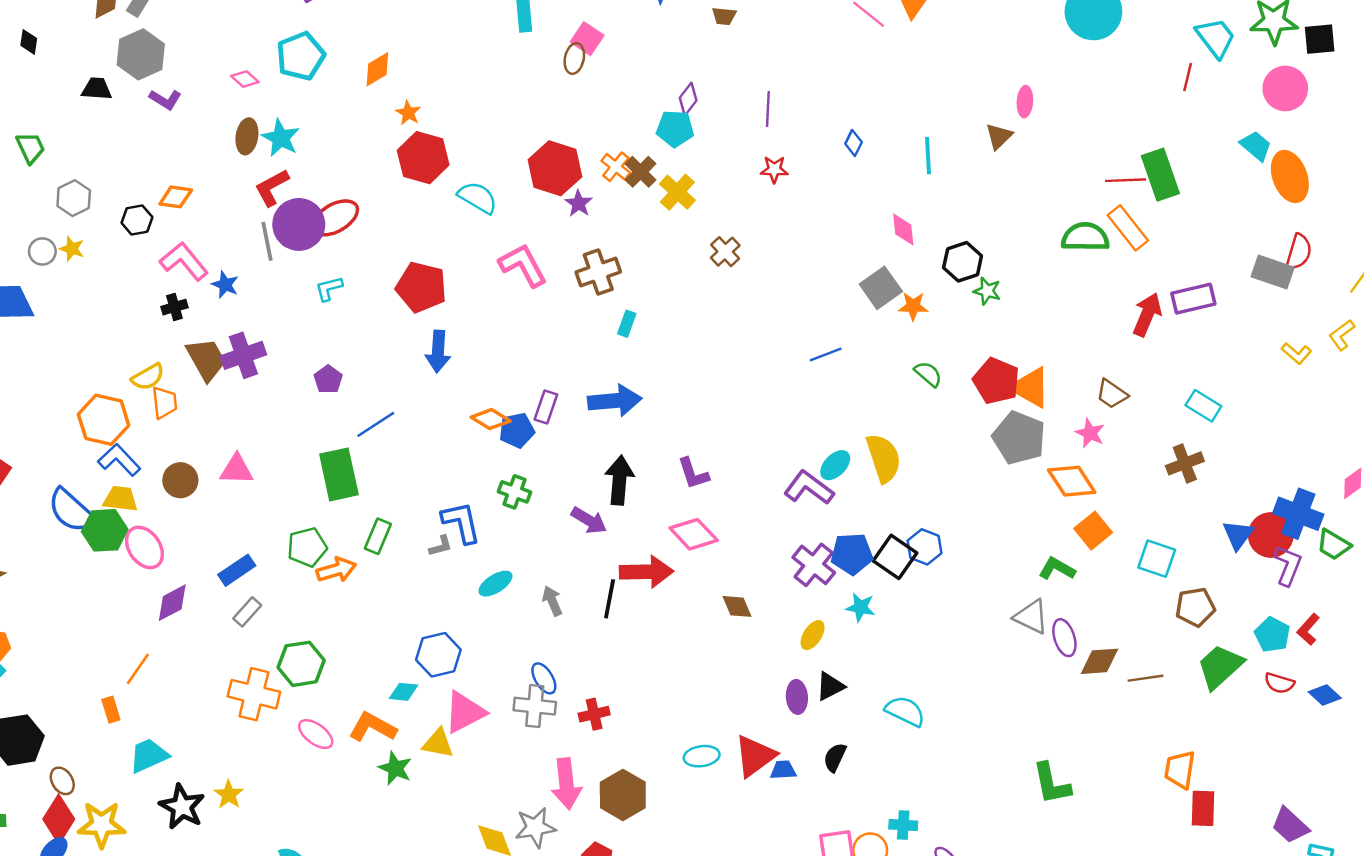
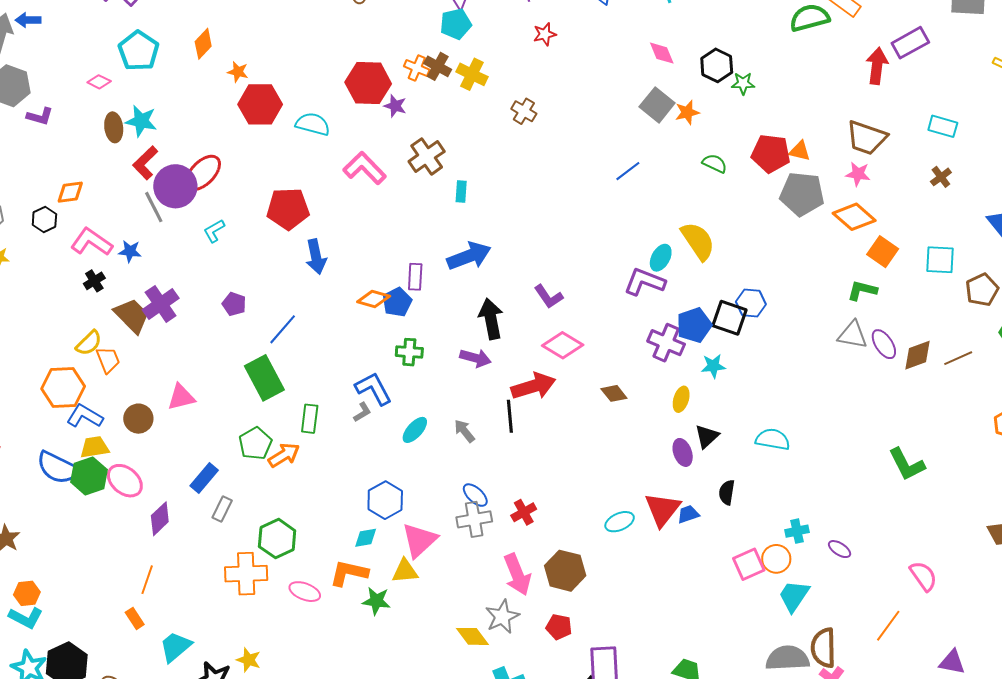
orange triangle: (1030, 387) -> (800, 151), size x0.6
brown trapezoid: (1112, 394) -> (867, 138), size x1.5
brown cross: (1185, 463) -> (941, 177), size x0.7

